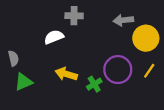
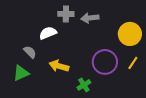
gray arrow: (123, 20) -> (90, 18), moved
gray semicircle: (13, 58) -> (30, 52), moved, turned -32
green cross: (94, 84) -> (84, 85), moved

